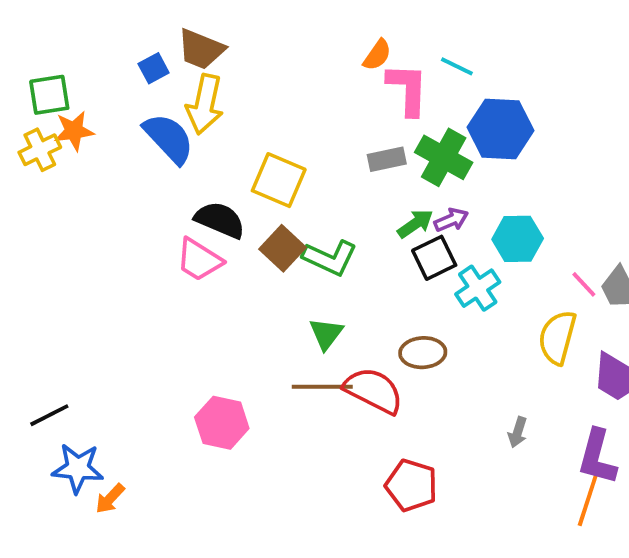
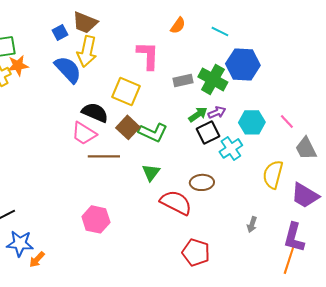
pink L-shape: (408, 89) -> (148, 55), moved
pink line: (584, 284) -> (287, 121), moved
brown line: (322, 387) -> (104, 156), moved

